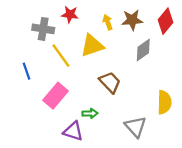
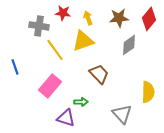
yellow arrow: (108, 22) -> (88, 18), moved
blue line: (27, 71) -> (15, 67), moved

